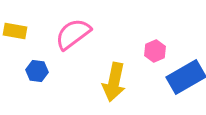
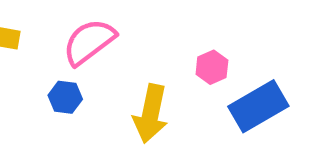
blue hexagon: (37, 71) -> (65, 97), moved

